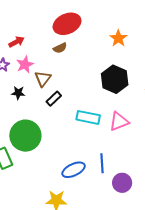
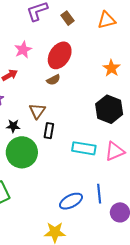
red ellipse: (67, 24) -> (60, 55), turned -32
pink star: (25, 65) -> (23, 50), moved
black rectangle: (54, 99) -> (49, 131), turned -35
green circle: (25, 136) -> (22, 152), moved

